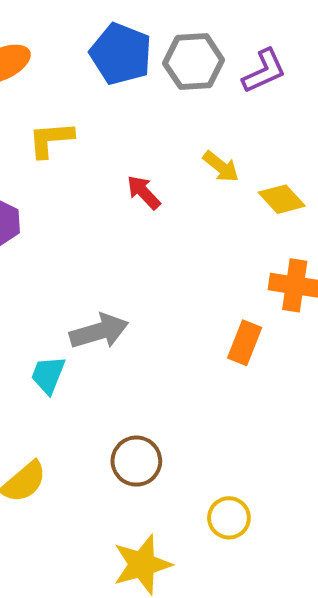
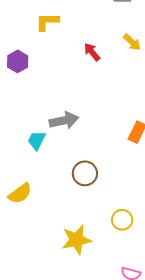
brown circle: (136, 461) -> (85, 173), moved

